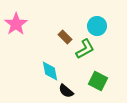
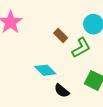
cyan diamond: (50, 71) -> (45, 70), turned -35

